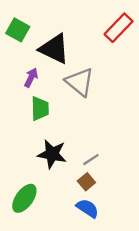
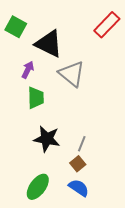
gray line: (91, 160) -> (82, 144), turned -35
green ellipse: (24, 198) -> (38, 187), moved

